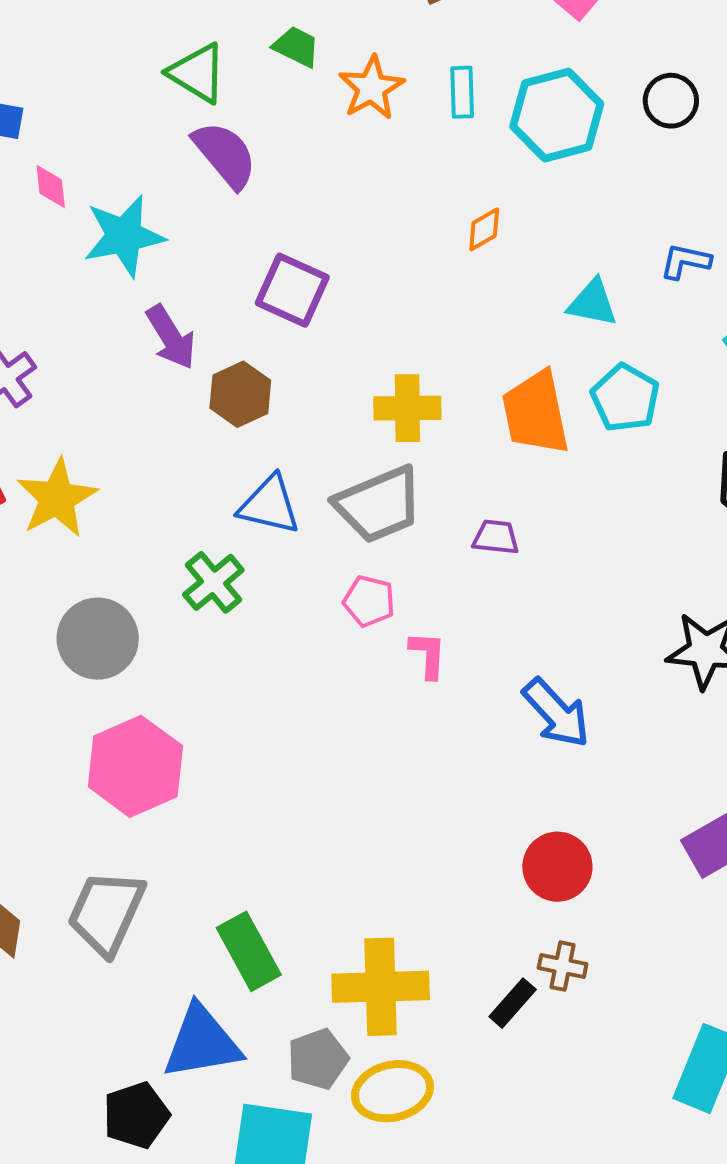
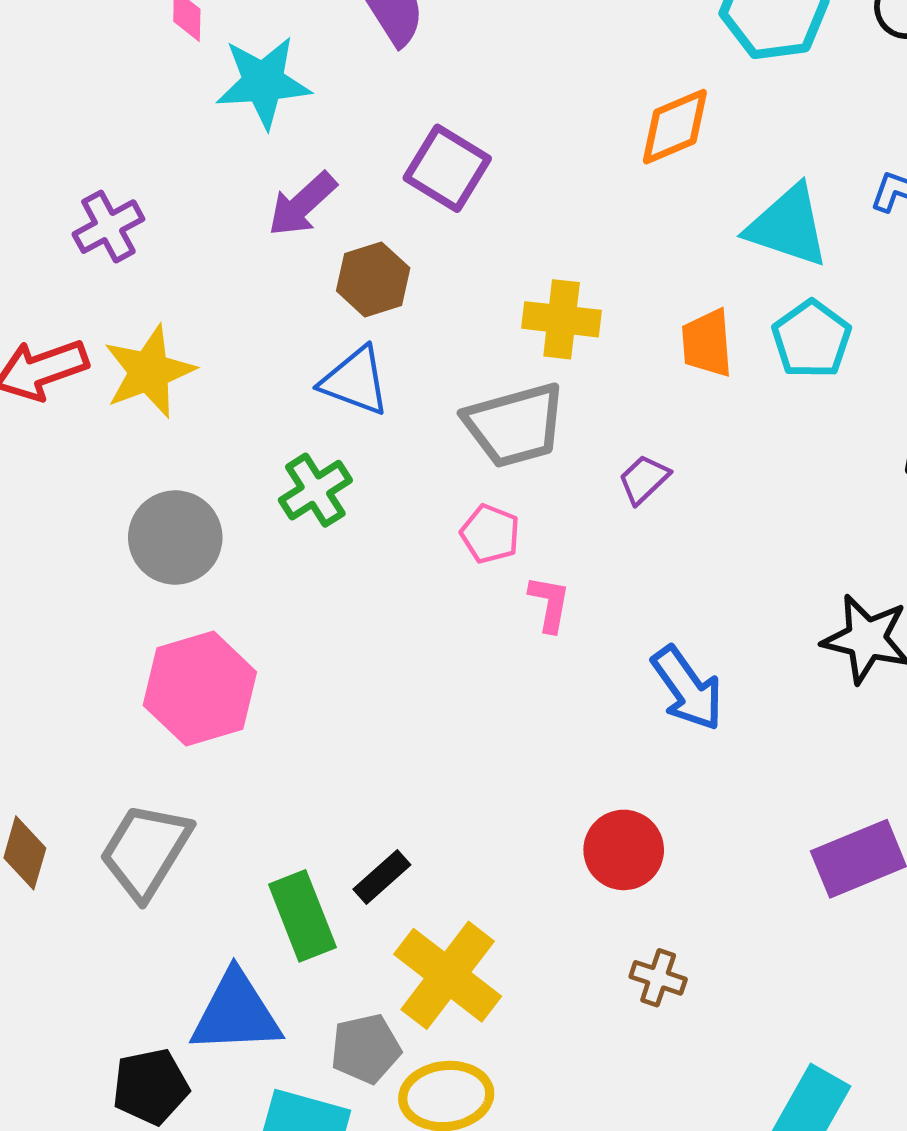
orange diamond: (484, 229) -> (675, 127), size x1.6
cyan triangle: (593, 303) -> (788, 226), size x1.5
purple arrow: (171, 337) -> (302, 204), turned 72
orange trapezoid: (536, 413) -> (707, 343), size x0.7
blue triangle: (269, 505) -> (355, 381), moved
purple trapezoid: (496, 537) -> (644, 479), turned -57
red circle: (557, 867) -> (624, 850), moved
yellow cross: (381, 987) -> (448, 975), turned 32
black rectangle: (513, 1003) -> (382, 877), moved

